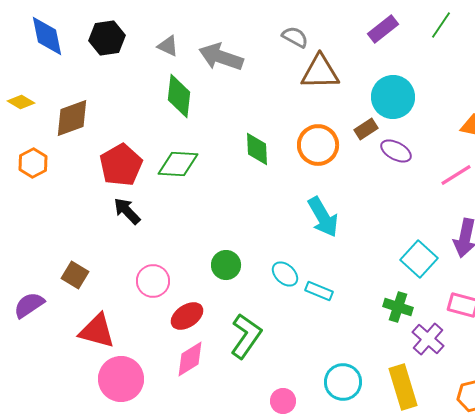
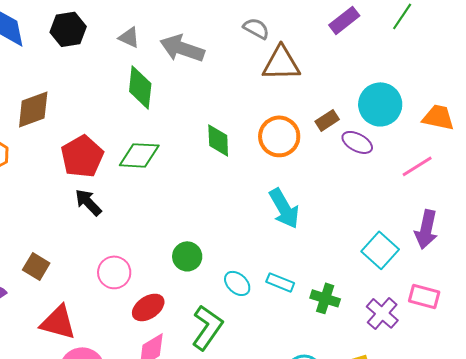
cyan circle: (393, 97) -> (380, 104), moved
cyan ellipse: (285, 274) -> (237, 283), moved
green cross: (398, 307) -> (325, 298), moved
purple cross: (428, 339) -> (382, 313), moved

